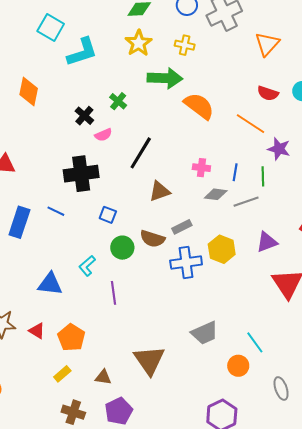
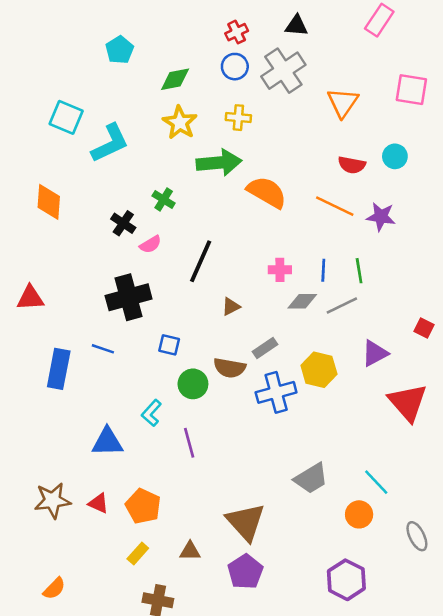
purple star: (279, 149) -> (381, 217), moved
brown triangle: (160, 191) -> (231, 307), size x0.7
purple pentagon: (119, 411) -> (245, 572), moved

